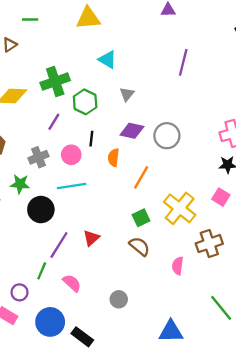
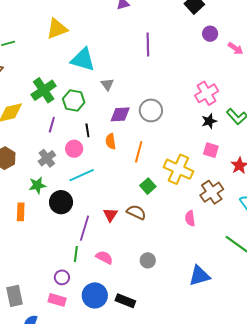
cyan triangle: (107, 60) -> (83, 60), size x1.5
brown semicircle: (140, 246) -> (136, 212), moved

